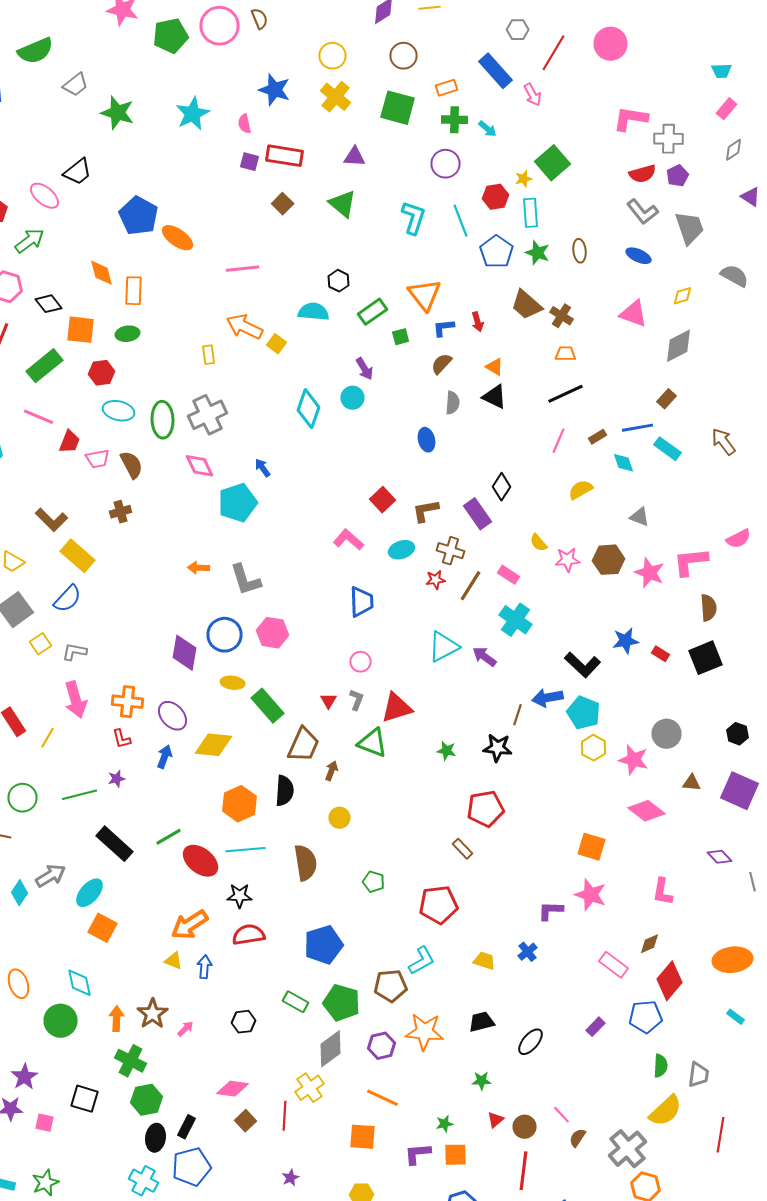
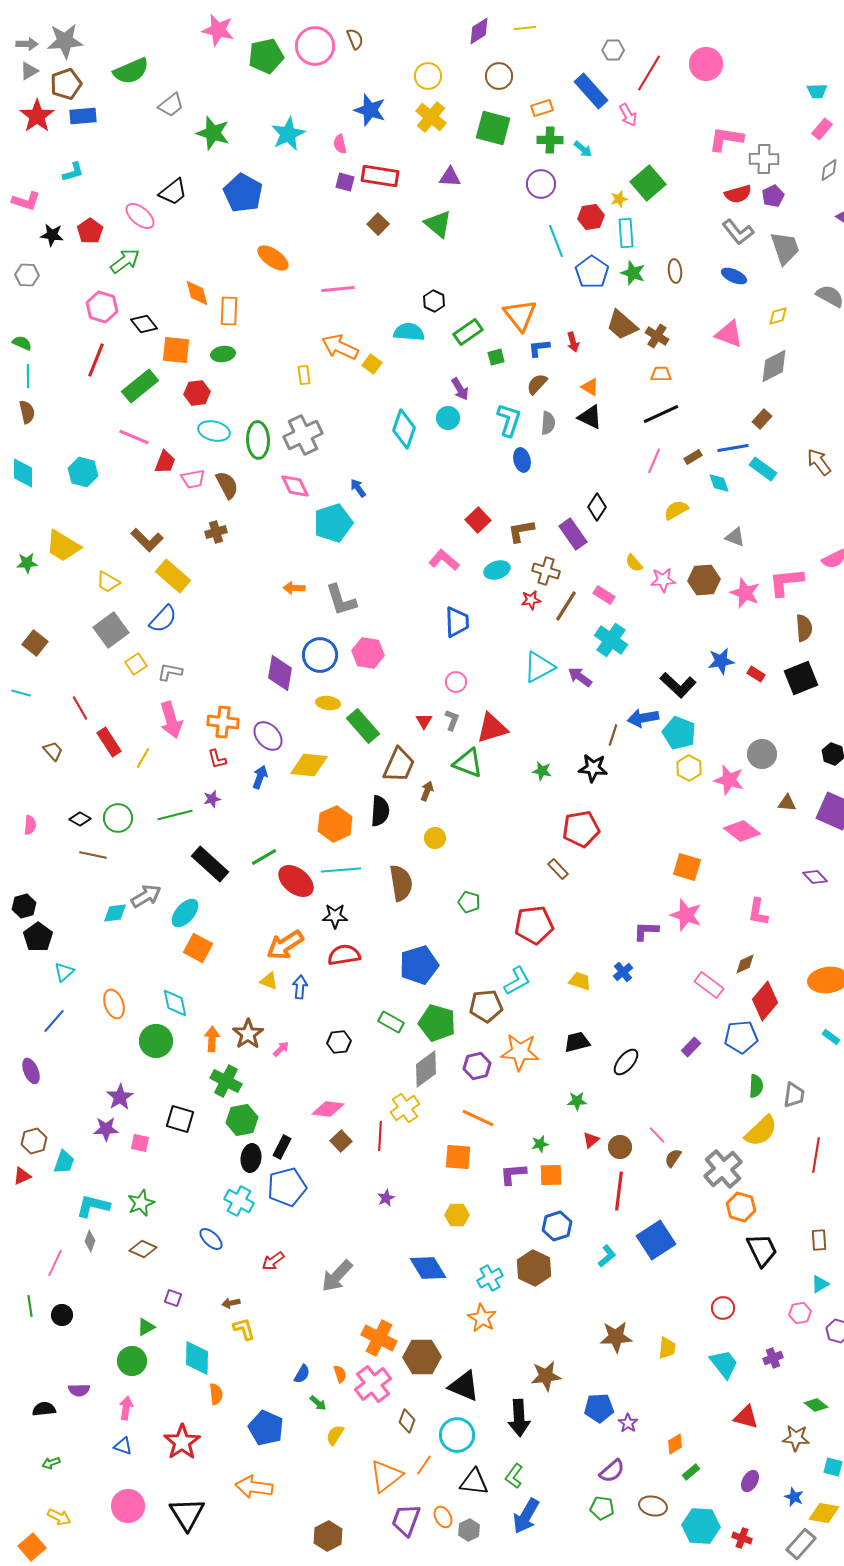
blue pentagon: (138, 216) -> (243, 193), moved
cyan L-shape: (414, 218) -> (509, 420), moved
cyan diamond: (20, 893) -> (115, 913), turned 50

